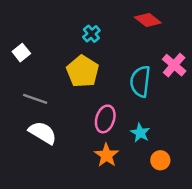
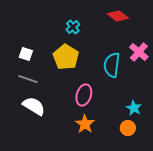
white square: (21, 53) -> (26, 54), moved, turned -32
cyan star: (140, 133) -> (134, 108), moved

